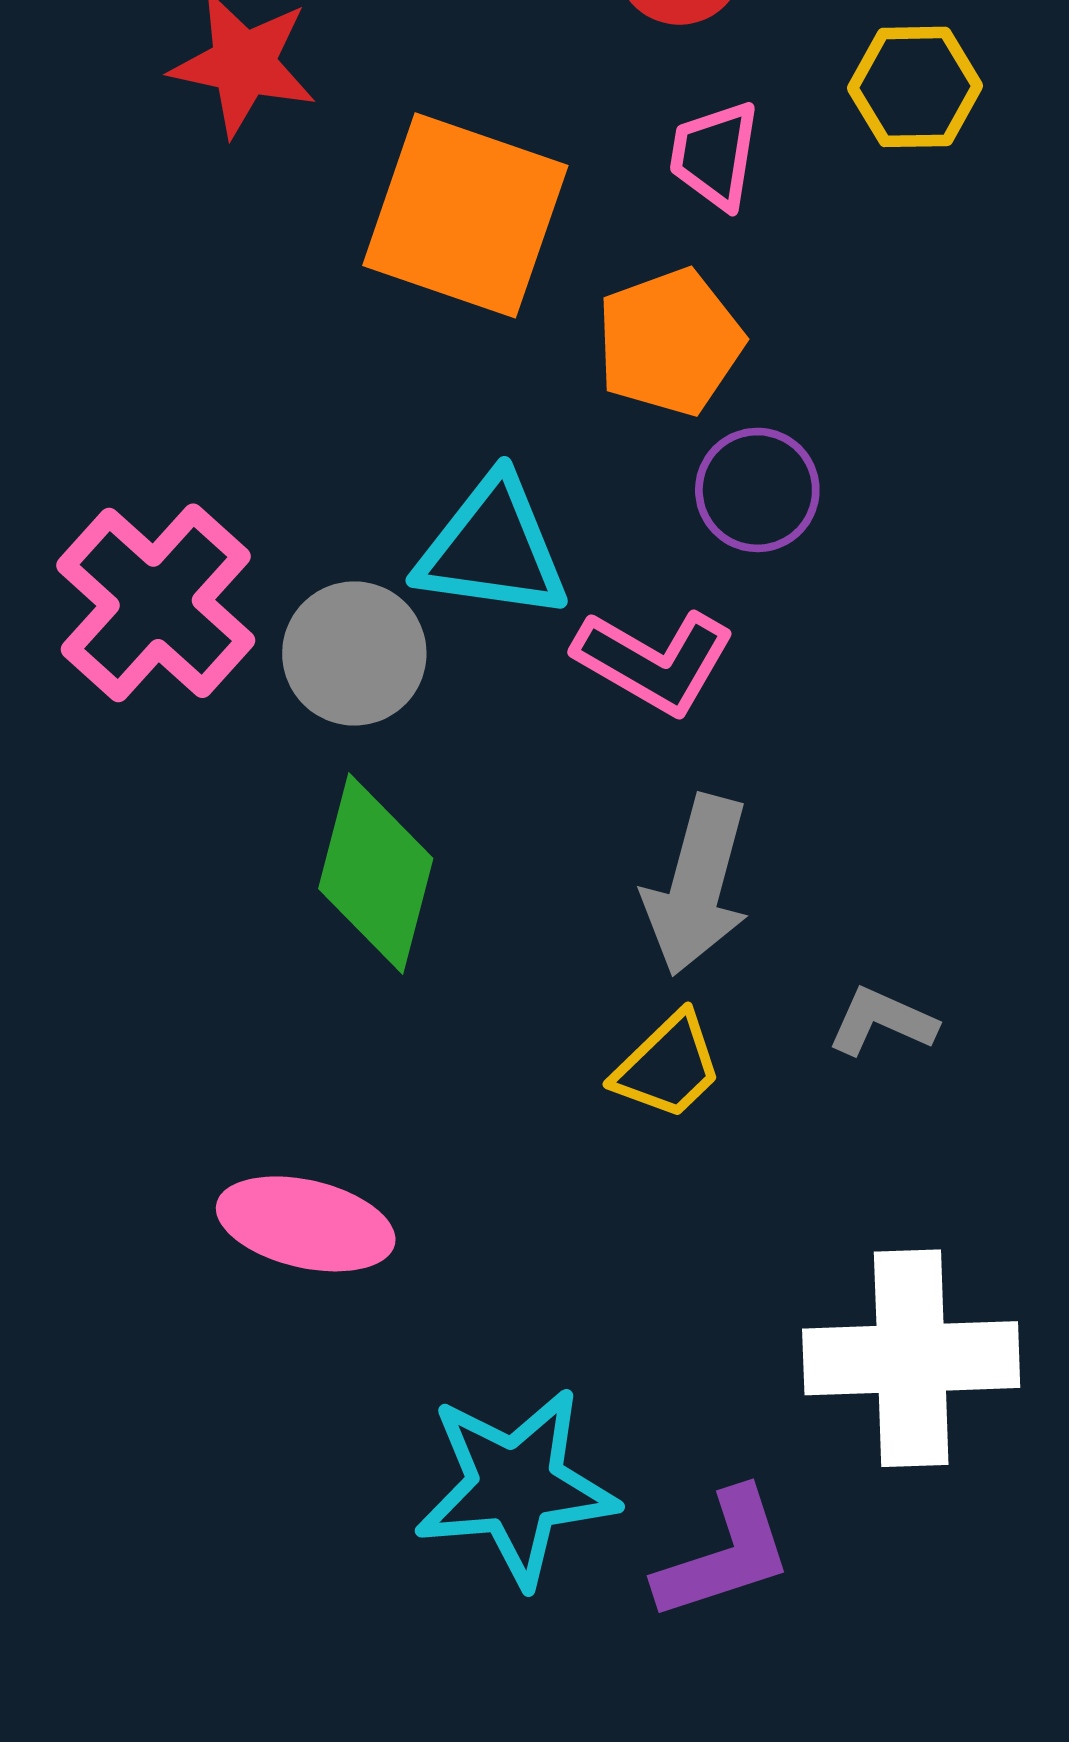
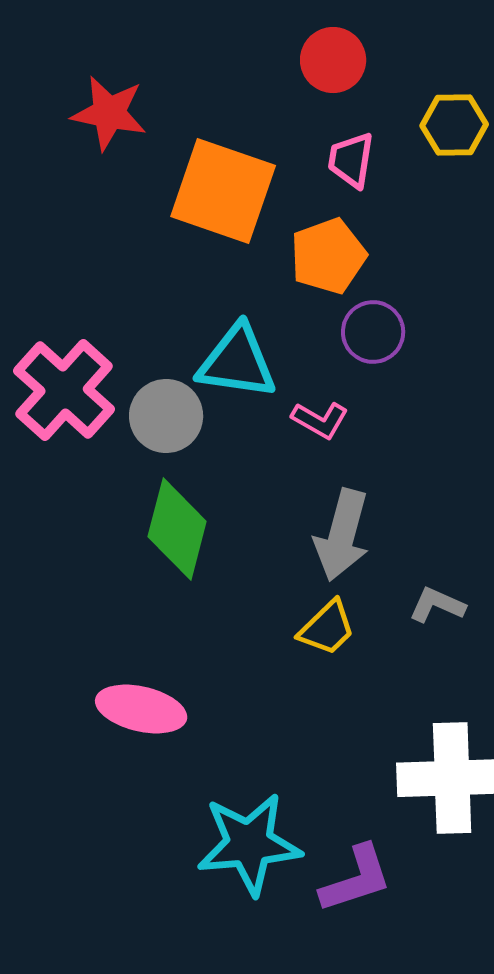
pink L-shape: (654, 661) -> (320, 420), size x0.7

